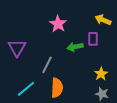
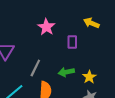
purple rectangle: (93, 39) -> (72, 42), moved
green arrow: (75, 47) -> (66, 72), moved

